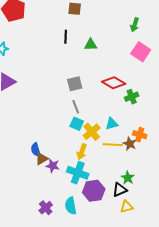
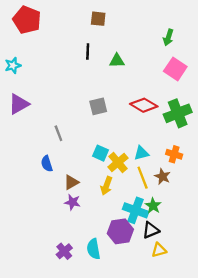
green cross: (132, 97) -> (178, 113), moved, size x1.6
gray line: (76, 107) -> (58, 133), moved
orange cross: (140, 135) -> (174, 154), moved
yellow line: (113, 145) -> (143, 178), turned 66
blue semicircle: (36, 150) -> (47, 164), moved
brown triangle: (42, 159) -> (71, 182), moved
cyan cross: (78, 173) -> (136, 210), moved
green star: (128, 178) -> (153, 206), moved

